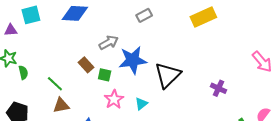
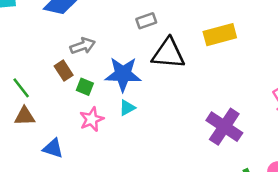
gray arrow: (109, 43) -> (83, 46), moved
black triangle: (168, 75) -> (168, 53), moved, turned 40
purple cross: (218, 88) -> (224, 127), size x1.8
cyan triangle: (141, 104) -> (127, 108), moved

